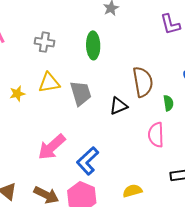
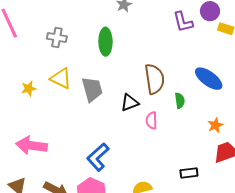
yellow triangle: (49, 83) -> (61, 78), turned 35
pink semicircle: (156, 135) -> (152, 120), moved, size x0.7
pink arrow: (52, 147) -> (31, 146), moved, turned 48

